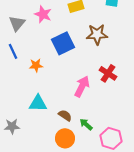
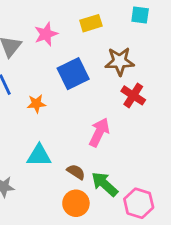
pink star: (43, 14) -> (46, 34), turned 30
red cross: (108, 73) -> (133, 95), moved
green arrow: (86, 124) -> (105, 184), size x1.5

